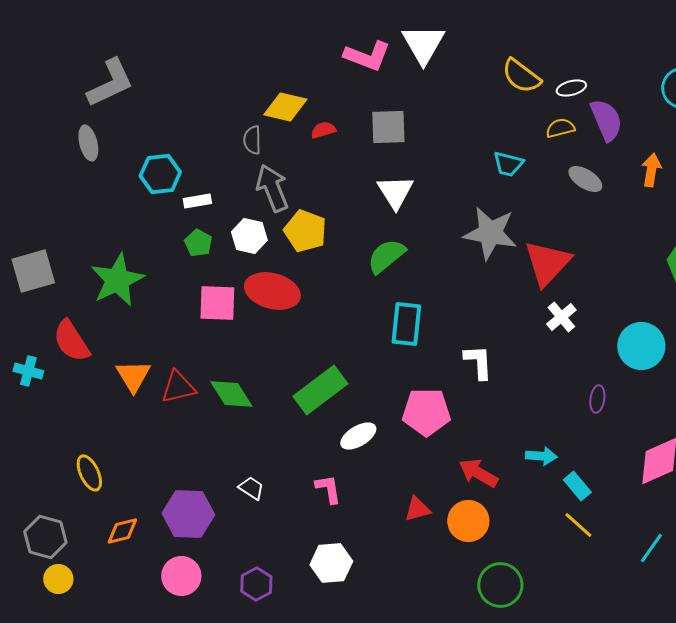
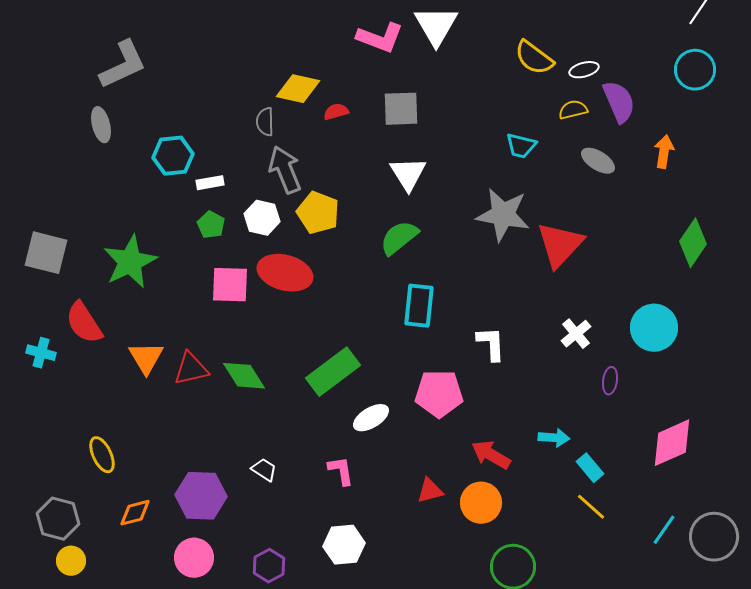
gray square: (33, 271) -> (46, 253), turned 30
white cross: (561, 317) -> (576, 334), moved

